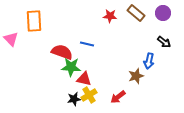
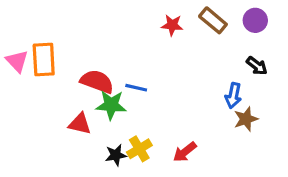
orange rectangle: (34, 21) -> (44, 60), moved
blue line: (87, 44) -> (136, 88), moved
brown star: (136, 76) -> (246, 119), moved
red triangle: (84, 79) -> (80, 124), moved

